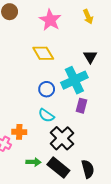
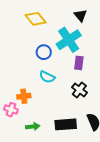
black cross: (62, 138) -> (79, 90), moved, size x0.7
green arrow: (33, 162) -> (33, 127), moved
black rectangle: (58, 168) -> (66, 124), turned -35

